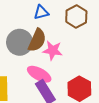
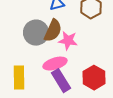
pink ellipse: (39, 74) -> (55, 64), turned -45

